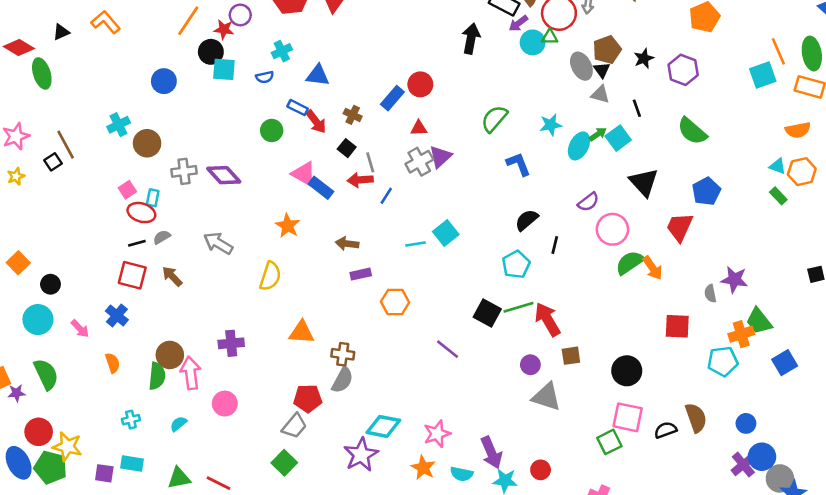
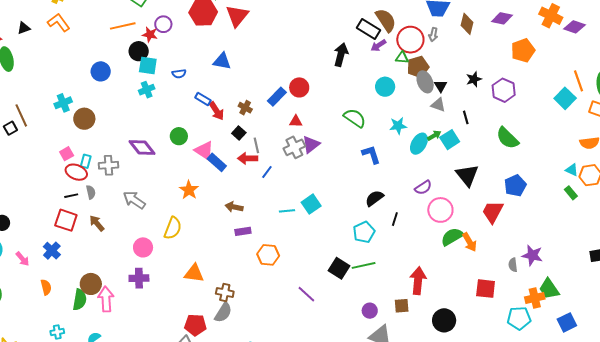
orange line: (188, 21) -> (123, 26), turned 40
cyan circle: (533, 42) -> (385, 87), moved
brown pentagon: (607, 50) -> (418, 67), moved
cyan cross: (282, 51) -> (147, 90), moved
blue triangle: (318, 75) -> (222, 61), moved
cyan square: (763, 75) -> (565, 98), turned -30
green semicircle: (494, 119) -> (355, 118), turned 80
green circle: (272, 130) -> (179, 136), moved
gray cross: (184, 171) -> (108, 165), moved
gray semicircle: (162, 237) -> (91, 192), turned 104
red arrow: (547, 319) -> (418, 281), moved, turned 32
pink circle: (225, 404) -> (143, 247), moved

